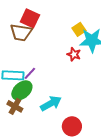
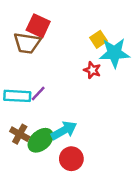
green ellipse: (22, 90) -> (41, 140), moved
red circle: (72, 126) -> (71, 159), moved

